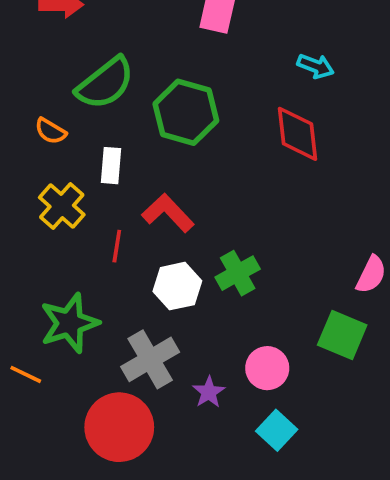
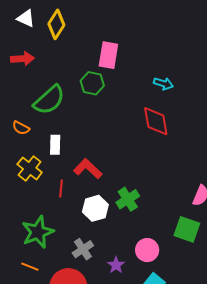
green hexagon: (186, 112) -> (92, 83), moved, size x0.7
gray cross: (150, 359) -> (83, 249), size x0.7
orange line: (26, 374) -> (30, 267), moved

